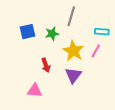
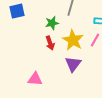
blue square: (28, 32) -> (17, 11), moved
red arrow: (46, 65) -> (50, 43), moved

